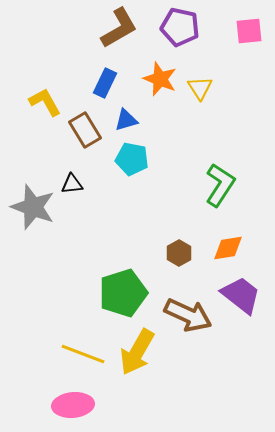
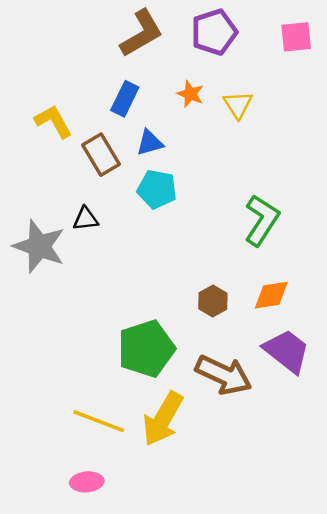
purple pentagon: (180, 27) -> (214, 32), turned -30
orange star: (160, 79) -> (190, 94), size x0.7
pink ellipse: (73, 405) -> (87, 482), size x0.7

